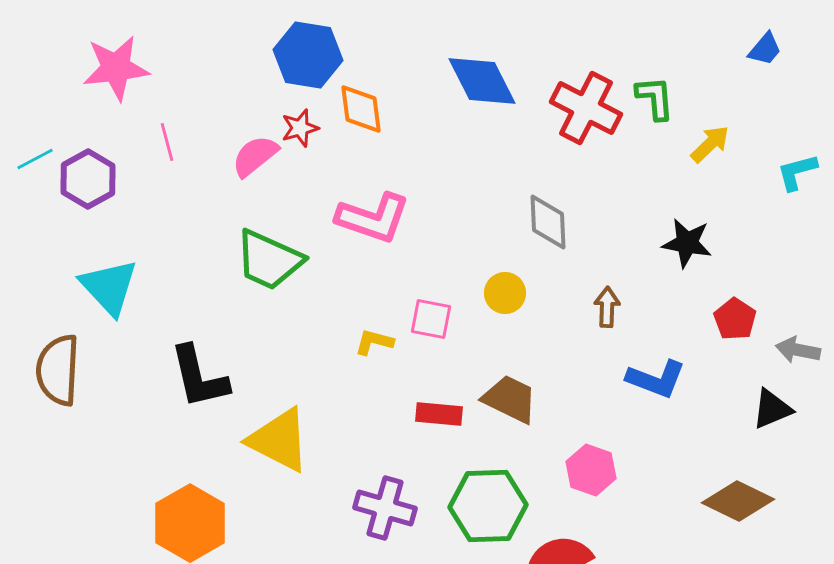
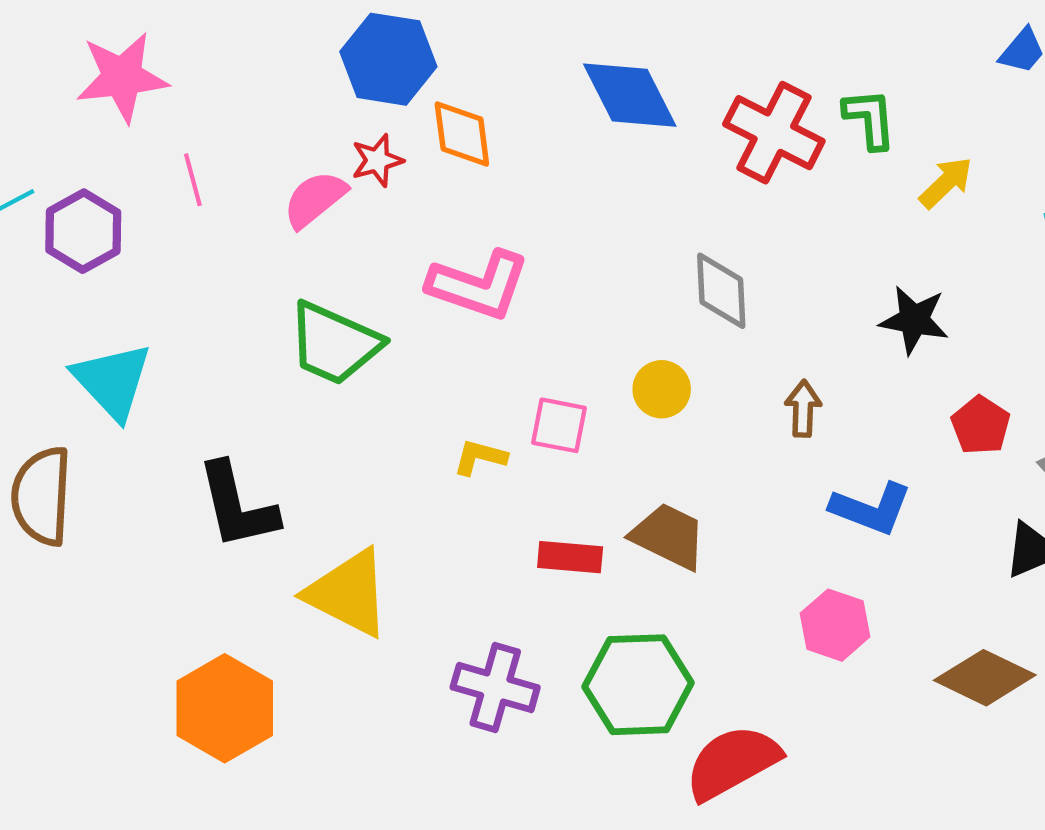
pink hexagon: (591, 470) -> (835, 625), moved

